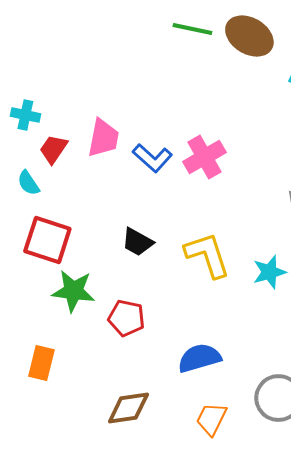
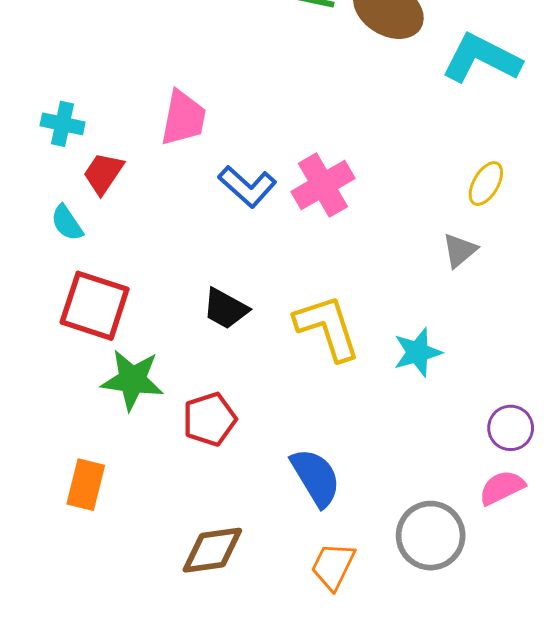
pink trapezoid: (103, 138) -> (183, 118), moved
red pentagon: (126, 318) -> (209, 419), turned -30
blue semicircle: (199, 358) -> (316, 477), turned 75

